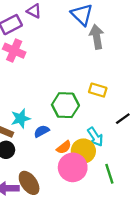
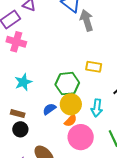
cyan star: (21, 118) -> (23, 82), moved
cyan arrow: (95, 137) -> (97, 108), turned 48
yellow circle: (83, 151) -> (71, 104), moved

